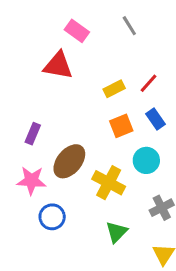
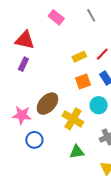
red triangle: (58, 65) -> (25, 40), moved
purple rectangle: (33, 134) -> (23, 64), moved
green triangle: (117, 232) -> (77, 152), turned 35

